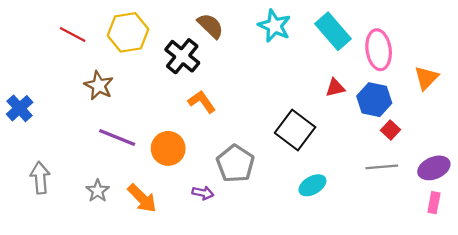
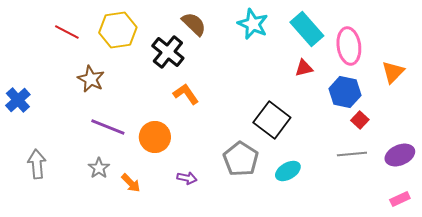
red triangle: (335, 88) -> (304, 68), moved
gray pentagon: (235, 164) -> (241, 159), moved
gray star: (98, 191) -> (99, 168), moved
orange arrow: (142, 198) -> (131, 183), size x0.7
pink rectangle: (434, 203) -> (400, 199), moved, turned 54

